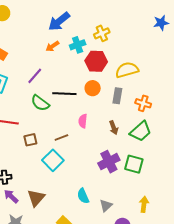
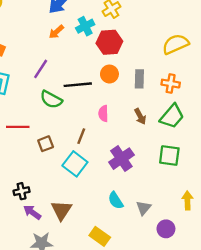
yellow semicircle: (127, 70) -> (176, 44), moved
brown line: (61, 137) -> (81, 136), turned -40
purple cross: (109, 162) -> (121, 159), moved

